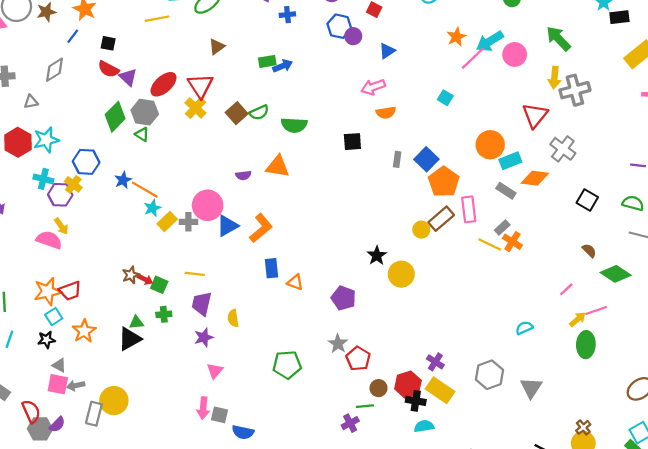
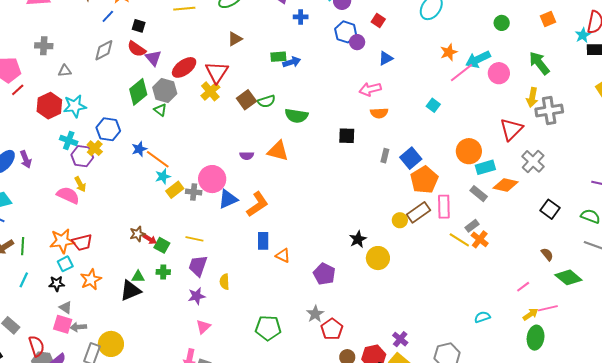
gray diamond: (55, 70) -> (104, 50), moved

